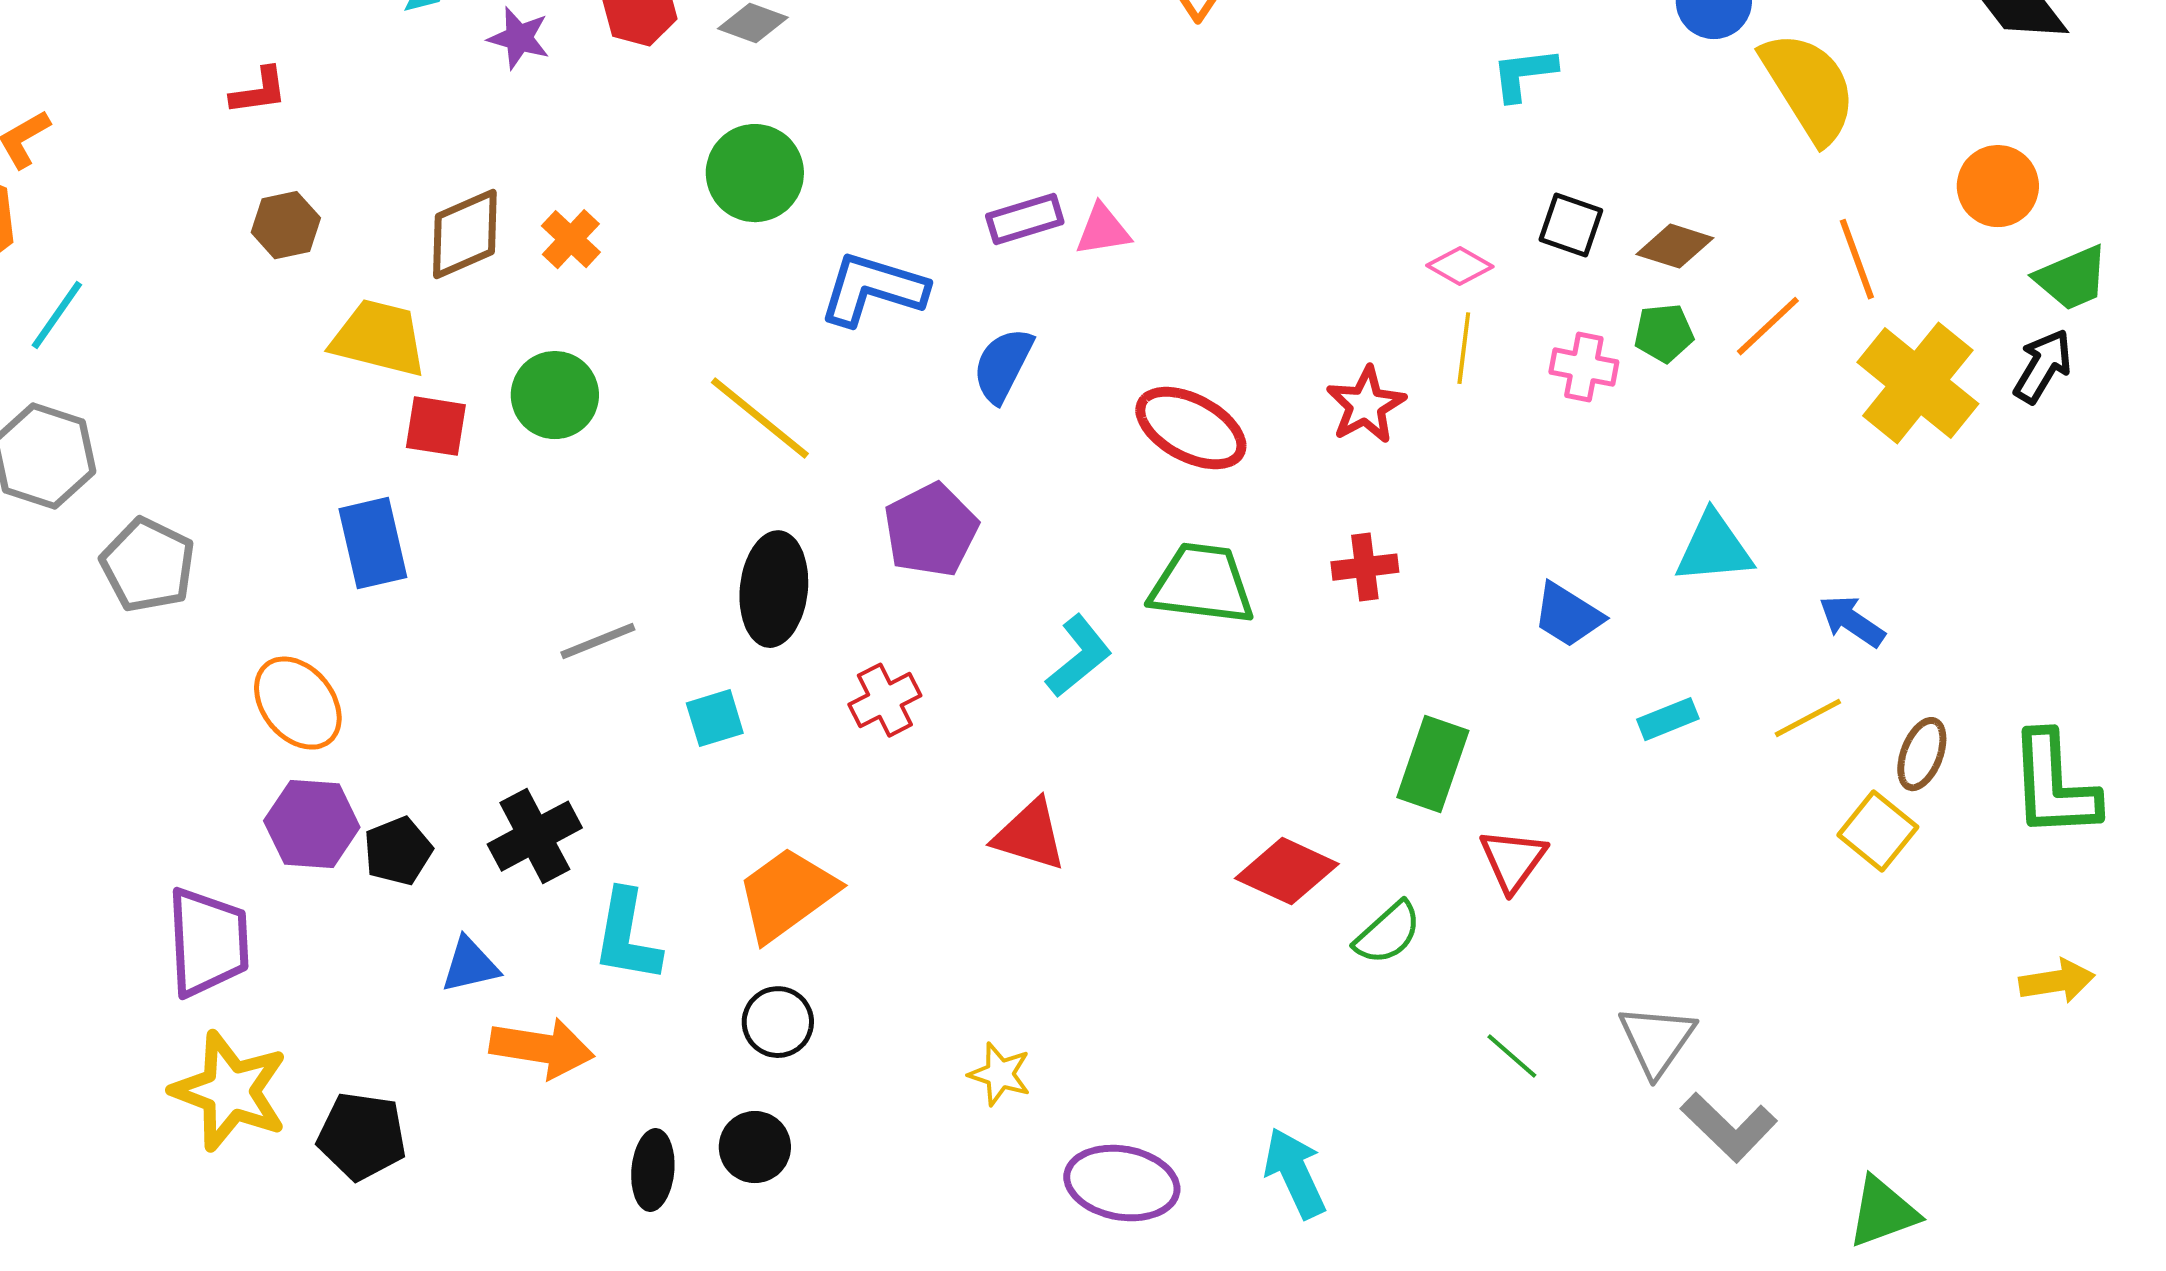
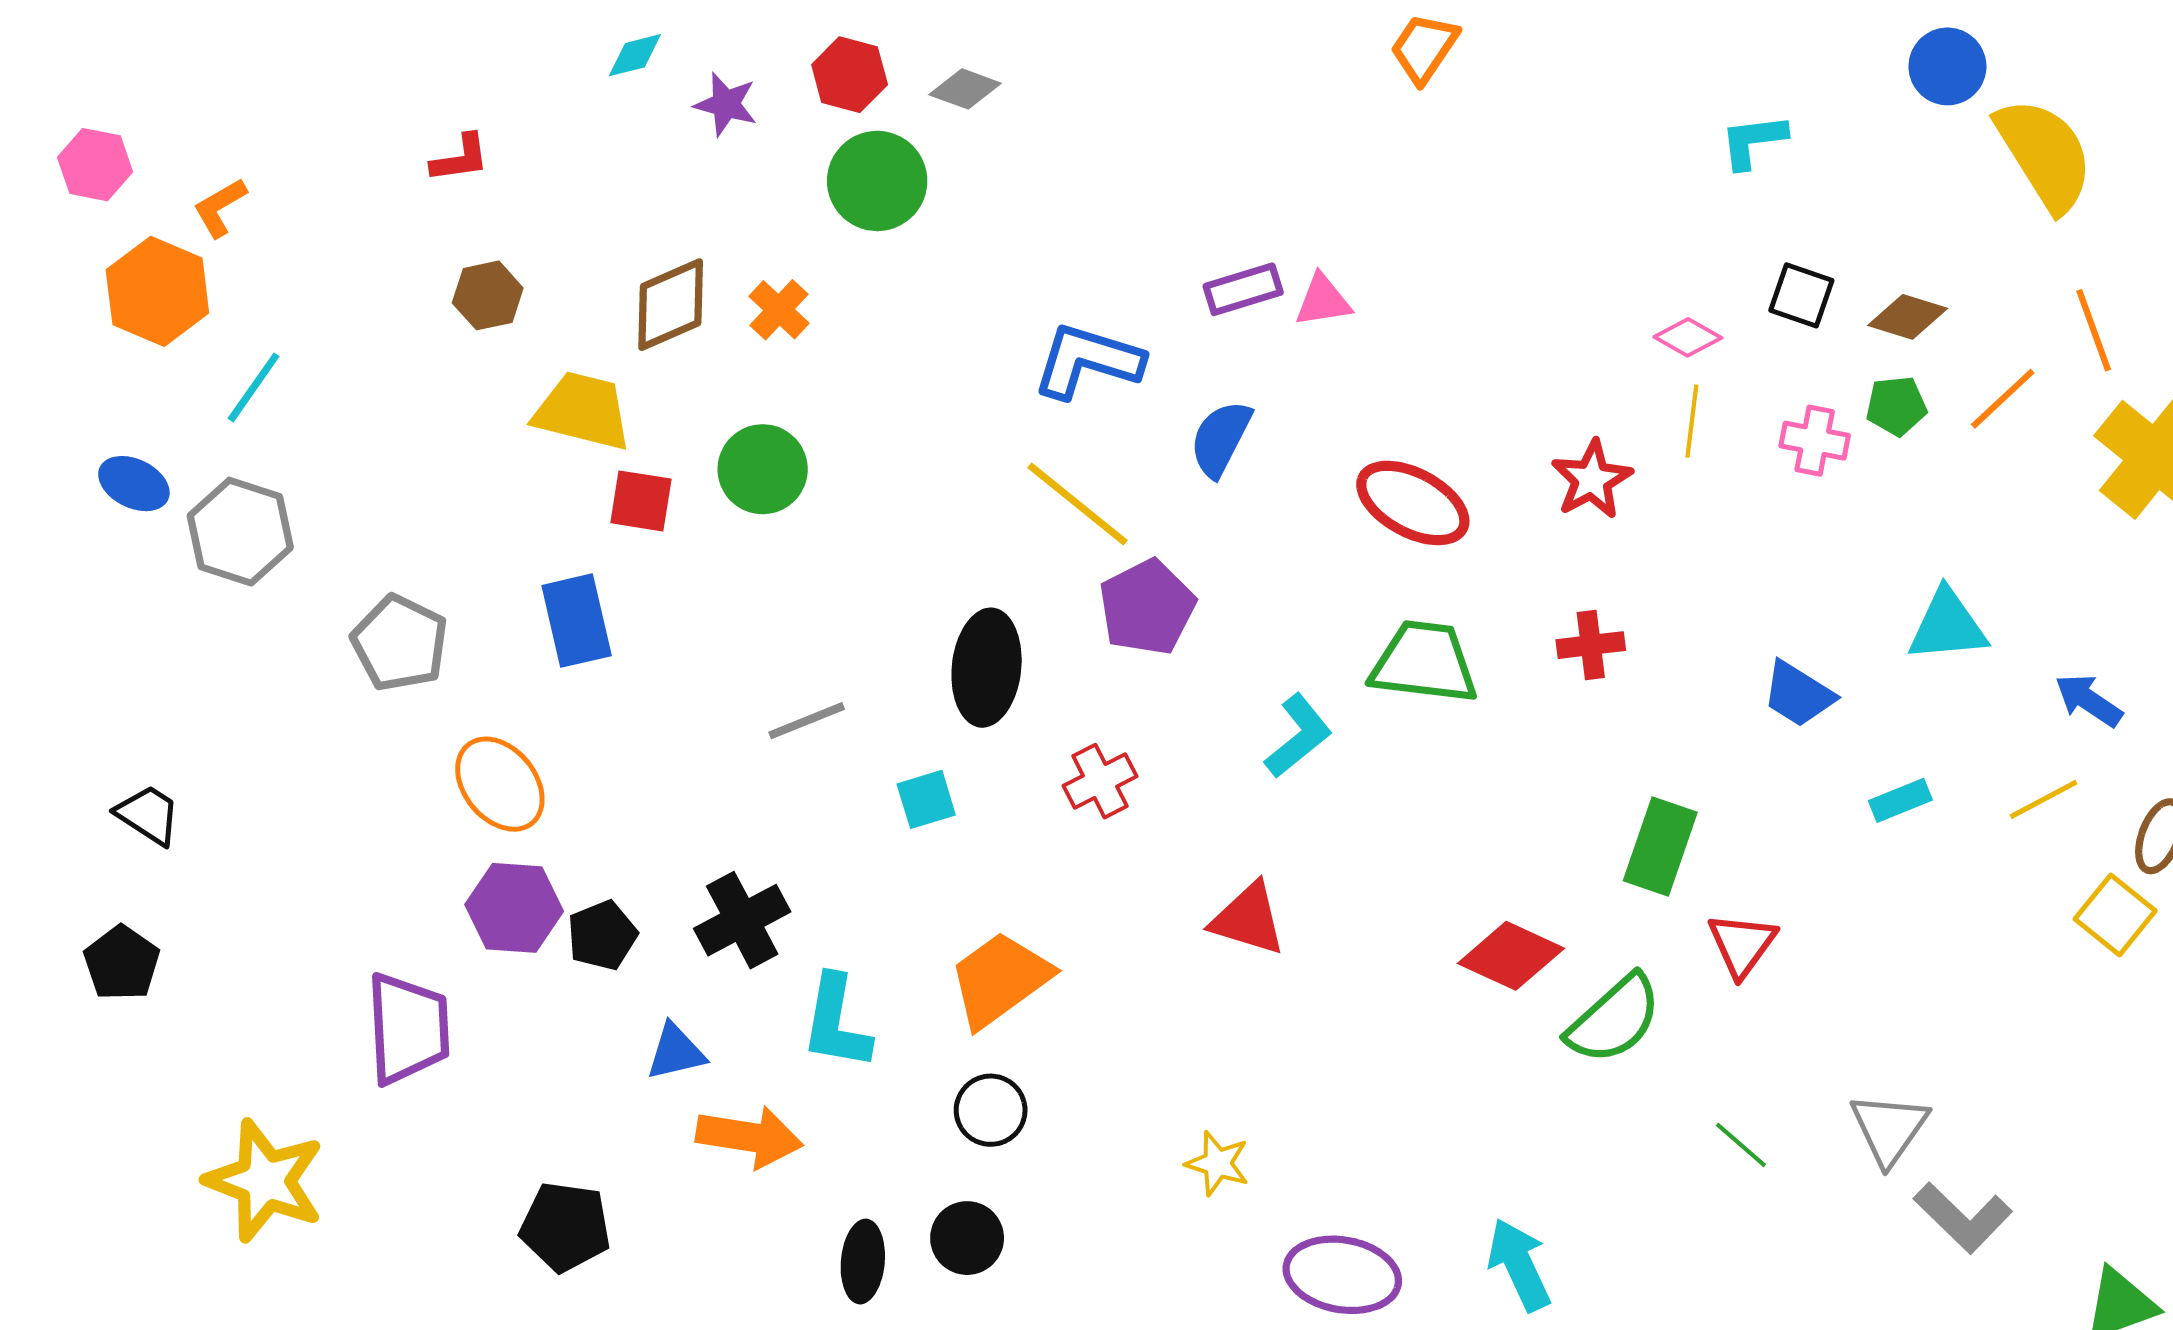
green circle: (755, 173) -> (877, 181), moved
yellow line: (760, 418) -> (1078, 504), moved
gray pentagon: (148, 565) -> (400, 643), moved
green semicircle: (1388, 933) -> (1614, 1019), size x1.4
yellow star: (230, 1091) -> (265, 1181), moved

